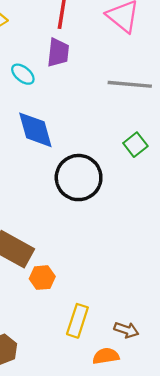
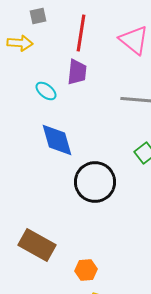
orange hexagon: (42, 278) -> (86, 270), moved

